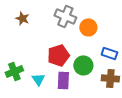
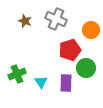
gray cross: (65, 16) -> (56, 19), moved
red pentagon: (58, 55) -> (70, 50), moved

